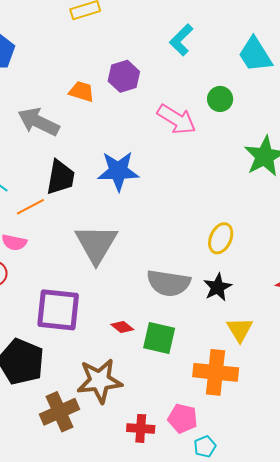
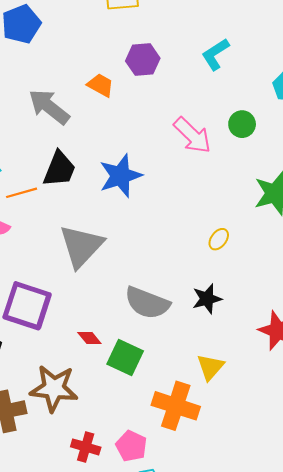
purple hexagon: (124, 76) -> (143, 60), moved
blue star: (118, 171) -> (120, 176), turned -30
yellow ellipse: (221, 238) -> (219, 239), moved, size x0.7
black star: (218, 287) -> (207, 299), moved

